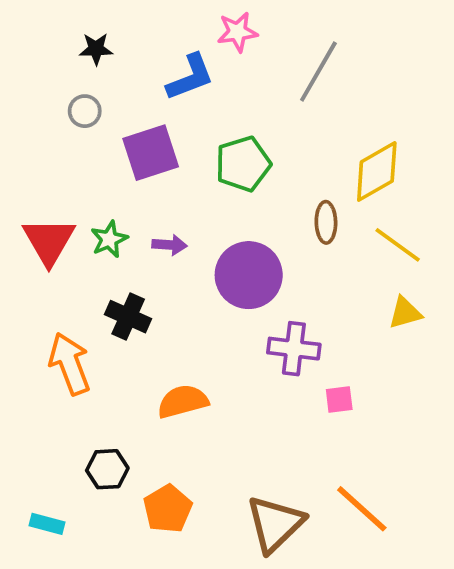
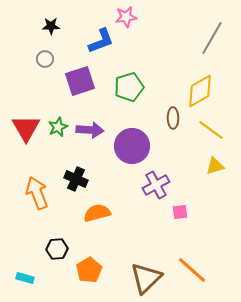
gray line: (318, 72) -> (212, 38), moved
purple arrow: (170, 245) -> (90, 130), size x1.5
black cross: (128, 317) -> (76, 179), moved
purple cross: (294, 349) -> (156, 185), turned -36

